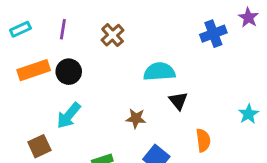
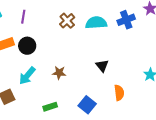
brown cross: (113, 35) -> (67, 21), moved
cyan semicircle: (159, 72) -> (96, 23), moved
brown star: (136, 118) -> (59, 73), moved

